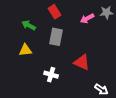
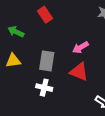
pink arrow: (87, 18) -> (80, 47), moved
gray rectangle: (56, 37) -> (47, 61), moved

